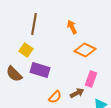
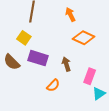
pink rectangle: (91, 79) -> (90, 76), moved
brown arrow: (77, 93) -> (66, 64), moved, turned -80

